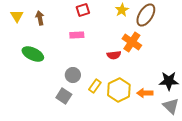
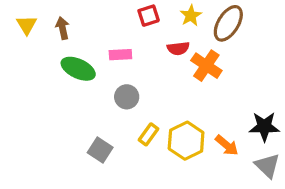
red square: (83, 10) -> (149, 16), moved
green ellipse: (33, 54) -> (78, 69), moved
red semicircle: (114, 55) -> (178, 48), moved
gray circle: (73, 75) -> (127, 97), moved
orange arrow: (145, 93) -> (227, 145), turned -140

